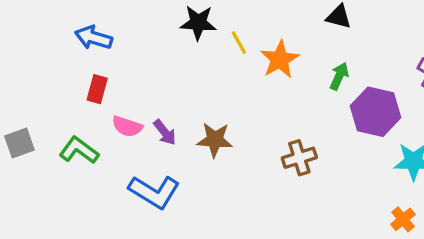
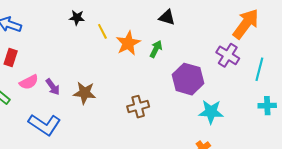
black star: (198, 23) -> (77, 18), size x0.7
green arrow: (339, 76) -> (156, 49), moved
pink semicircle: (127, 126) -> (29, 82), turned -48

